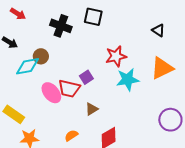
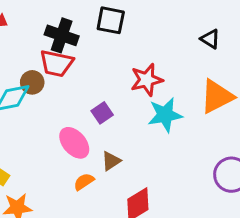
red trapezoid: (69, 89) -> (56, 63), moved
pink ellipse: (51, 93) -> (74, 143), moved
orange semicircle: (71, 135) -> (84, 182), moved

